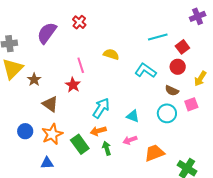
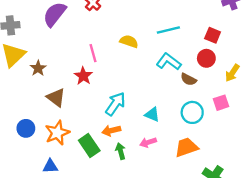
cyan line: (158, 37) -> (168, 30), moved
red square: (182, 47) -> (213, 35), turned -32
brown semicircle: (172, 91) -> (189, 79), moved
orange trapezoid: (154, 153) -> (186, 147), moved

